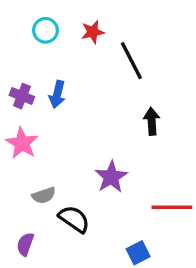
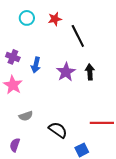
blue arrow: (57, 94) -> (36, 65), moved
purple star: (111, 177) -> (66, 72), moved
black semicircle: (74, 219) -> (58, 130), moved

